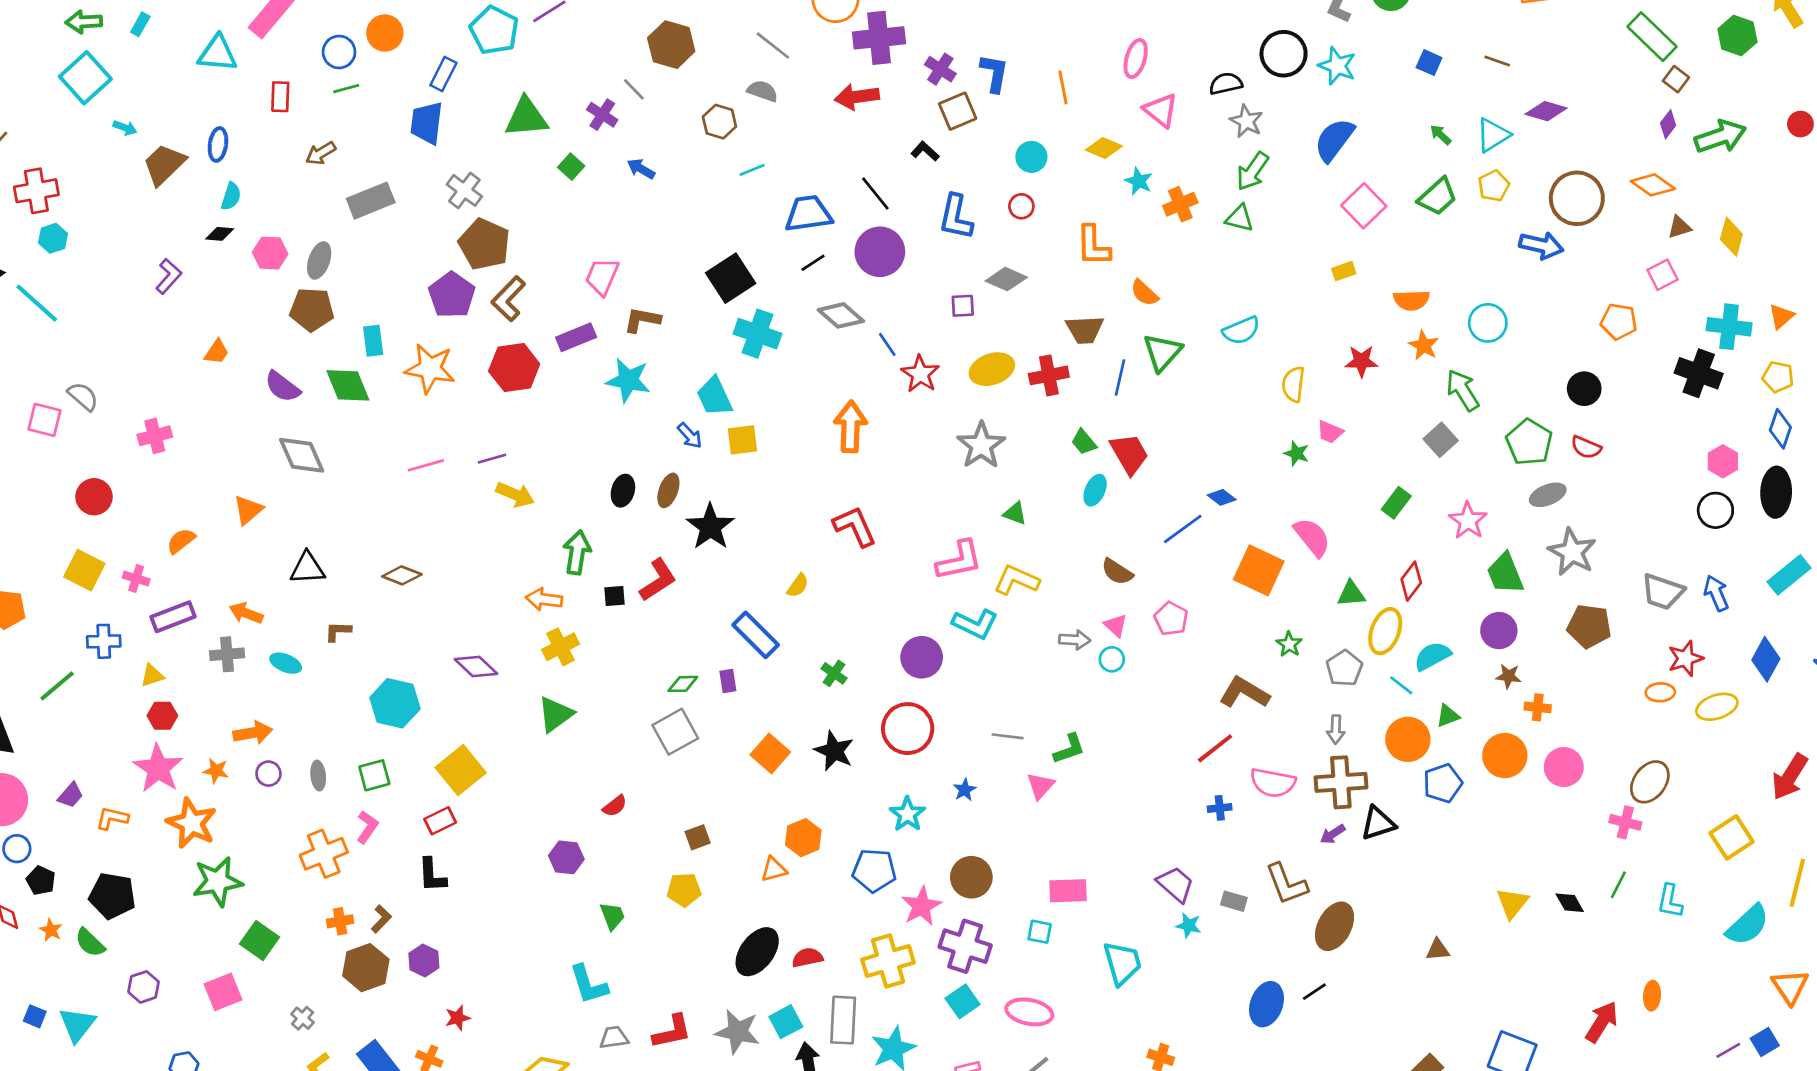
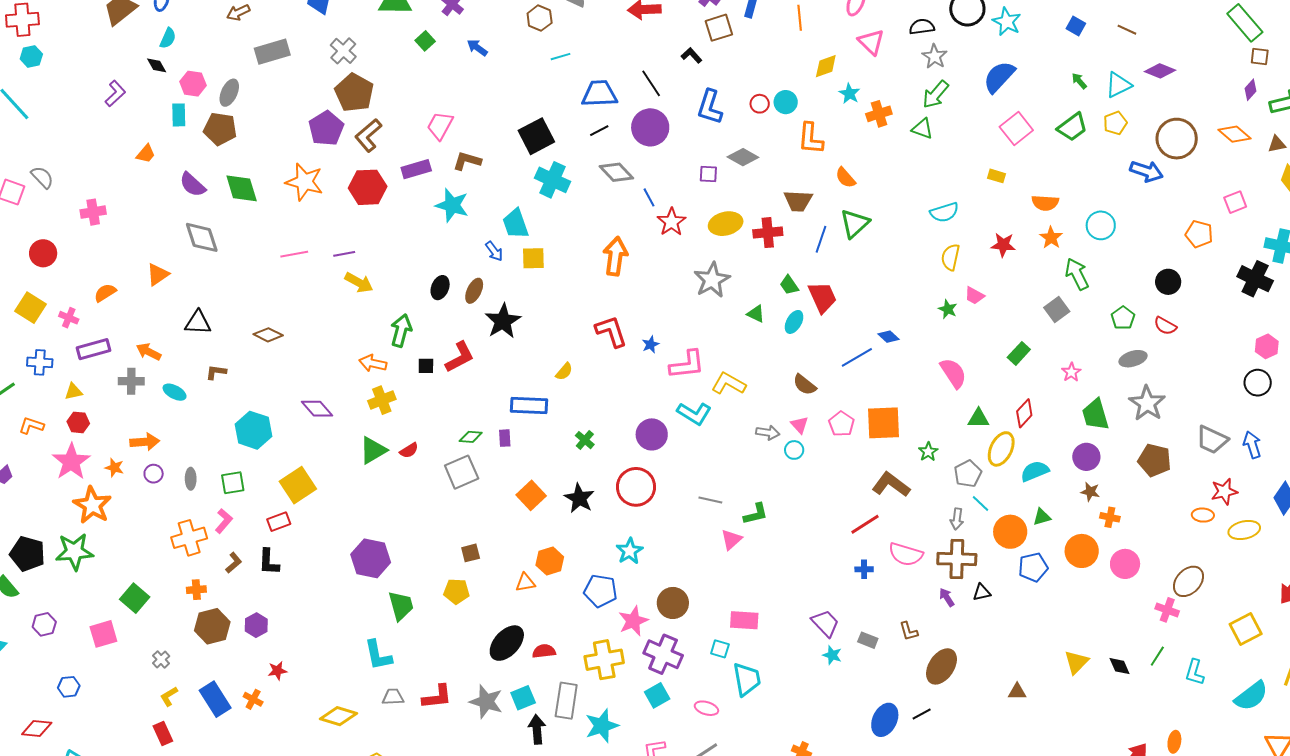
brown square: (1676, 79) -> (1260, 56), turned -36
yellow diamond: (1104, 148) -> (826, 66), turned -48
cyan circle: (1031, 157) -> (786, 102), moved
brown triangle: (1679, 227) -> (1277, 144), moved
black diamond: (220, 234) -> (157, 65), turned 50
yellow rectangle: (1344, 271) -> (997, 176), turned 30
cyan semicircle: (1241, 330) -> (944, 212), moved
cyan rectangle: (373, 341) -> (179, 115), moved
green pentagon: (1529, 442) -> (1123, 318), size x0.7
green triangle: (1015, 513) -> (756, 314), moved
pink star: (1468, 521) -> (1071, 372), size x0.7
orange square: (1259, 570) -> (884, 423), moved, turned -33
blue rectangle: (756, 635) -> (529, 405), turned -48
cyan line: (1401, 685) -> (981, 503), moved
blue star: (965, 790) -> (651, 344), moved
red semicircle: (615, 806) -> (409, 450), moved
orange L-shape: (112, 818) -> (31, 426), moved
black triangle: (1378, 823) -> (982, 592), size x0.7
purple arrow: (1333, 834) -> (947, 597), turned 84
purple hexagon: (566, 857) -> (371, 558), size x1.5
green star: (218, 882) -> (74, 552), moved
brown L-shape: (1287, 884) -> (909, 631), size x0.6
green trapezoid: (612, 916) -> (401, 606), size x1.4
brown L-shape: (381, 919) -> (234, 563), moved
cyan trapezoid: (1122, 963) -> (747, 679), moved
pink ellipse: (1029, 1012) -> (706, 708), size x0.7

